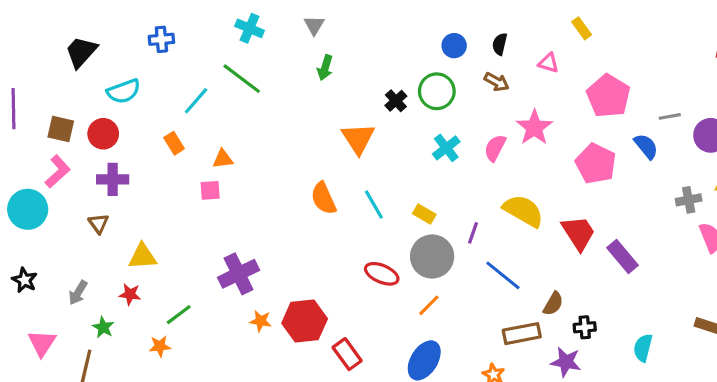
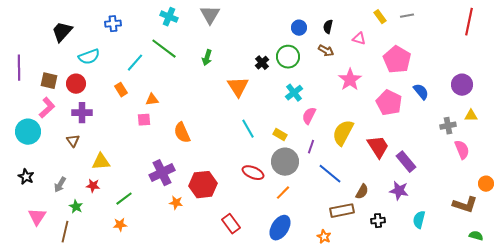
gray triangle: (314, 25) -> (210, 15), size x1.5
green arrow: (325, 68) -> (207, 58), moved
gray line: (670, 116) -> (407, 16), moved
pink semicircle: (495, 148) -> (309, 116), moved
orange semicircle: (324, 198) -> (182, 133), moved
yellow semicircle: (523, 211) -> (343, 133), turned -92
red hexagon: (305, 321) -> (203, 185), moved
black cross: (585, 327) -> (378, 221), moved
orange star: (160, 346) -> (120, 225), moved
purple star: (566, 362) -> (399, 191), moved

